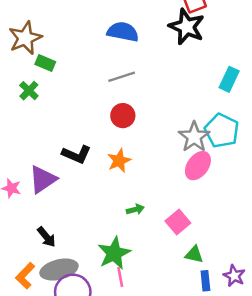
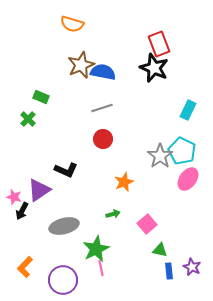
brown star: (25, 38) -> (81, 65), moved
orange star: (119, 161) -> (124, 182), moved
pink ellipse: (198, 166) -> (188, 179), moved
black arrow: (46, 237) -> (22, 211), moved, turned 66
gray ellipse: (59, 270) -> (64, 226), moved

